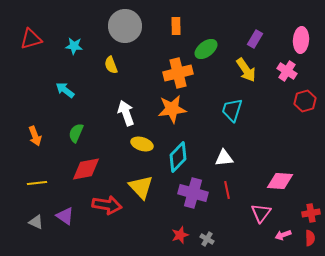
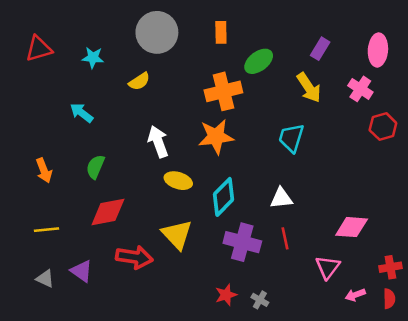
yellow semicircle: (111, 65) -> (139, 81), turned -102

